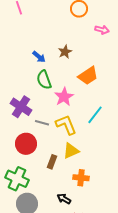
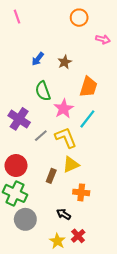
blue arrow: (39, 57) -> (38, 59), moved, turned 88
orange trapezoid: (88, 76) -> (88, 87), turned -40
cyan line: (95, 115) -> (87, 119), moved
gray line: (42, 123) -> (41, 136), turned -56
red circle: (26, 144) -> (16, 166), moved

